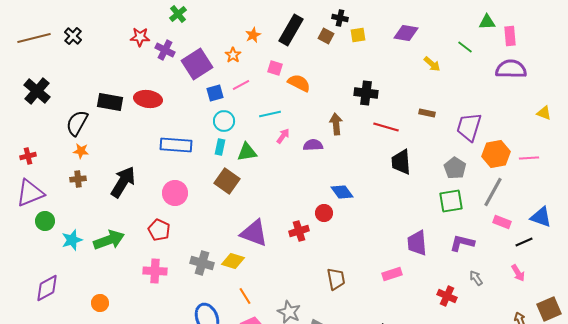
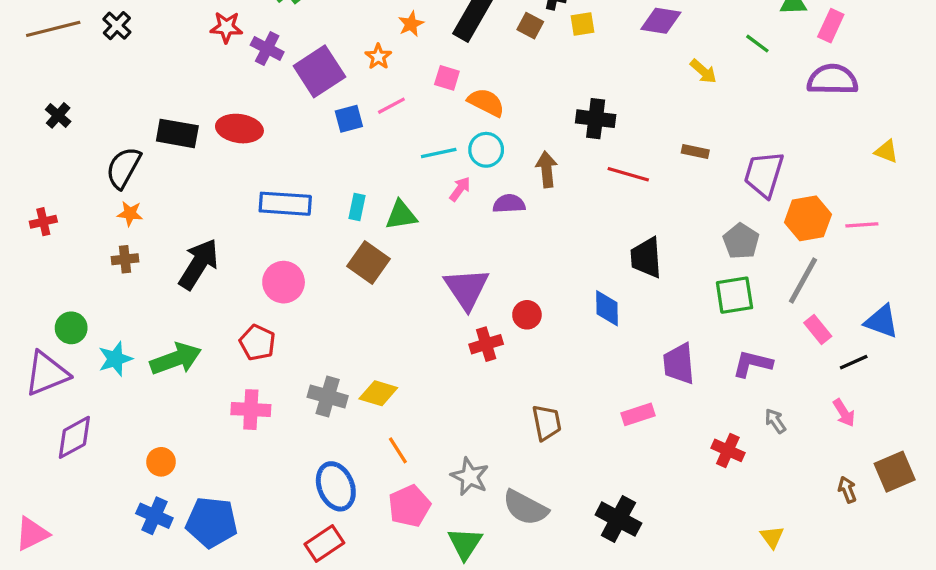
pink rectangle: (510, 36) -> (831, 26), turned 30
black cross: (37, 91) -> (58, 115), size x0.6
cyan circle: (224, 121) -> (486, 150), moved
black trapezoid: (401, 162) -> (646, 258), moved
blue diamond: (342, 192) -> (607, 308), moved, turned 35
purple triangle: (30, 193) -> (47, 374), moved
pink rectangle: (502, 222) -> (818, 329), turned 30
purple triangle: (254, 233) -> (467, 289), moved, turned 36

